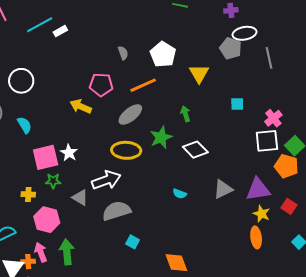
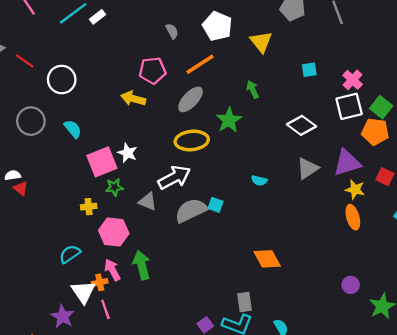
white diamond: (195, 150) -> (301, 125), moved
cyan square: (133, 242) -> (216, 205), moved

